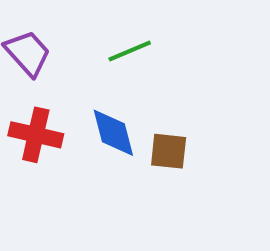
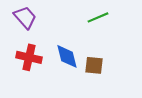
green line: (130, 51) -> (98, 17), moved

